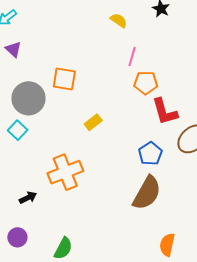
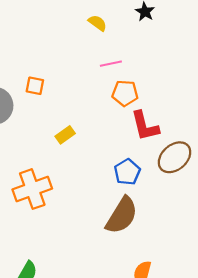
pink line: (132, 57) -> (111, 64), turned 60
orange square: (64, 79) -> (35, 86), size x0.7

